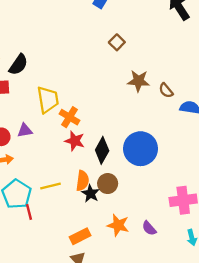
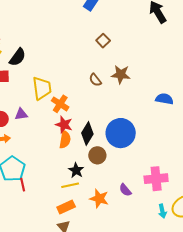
brown semicircle: (166, 90) -> (95, 80), moved
orange semicircle: (82, 181) -> (65, 140), moved
brown circle: (108, 184) -> (97, 155), moved
yellow line: (51, 186) -> (70, 185), moved
purple semicircle: (149, 228) -> (125, 190), moved

